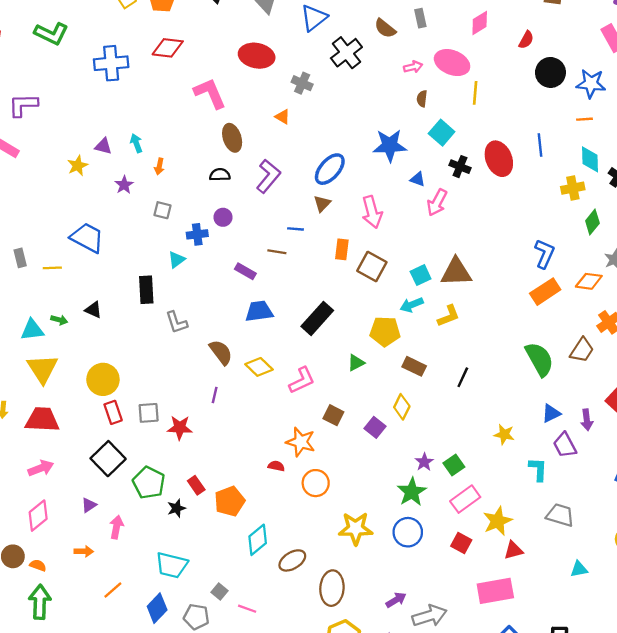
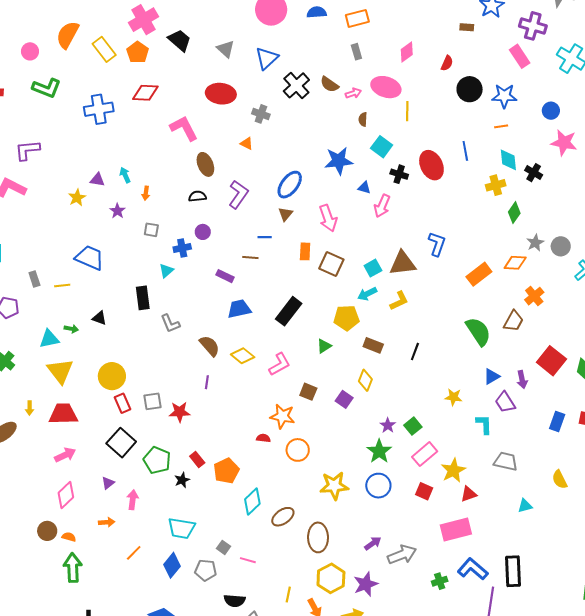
brown semicircle: (385, 28) -> (329, 84), moved
blue L-shape: (544, 254) -> (437, 244), moved

